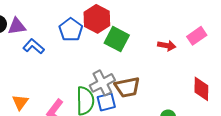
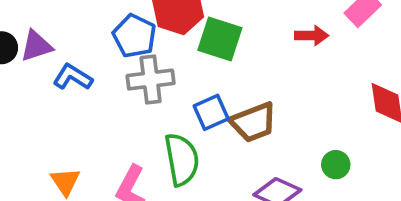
gray cross: (102, 83) -> (151, 80), moved, turned 30
blue square: (106, 102) -> (211, 112), moved

